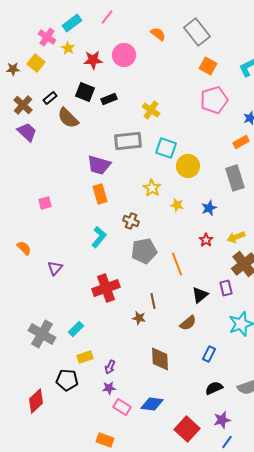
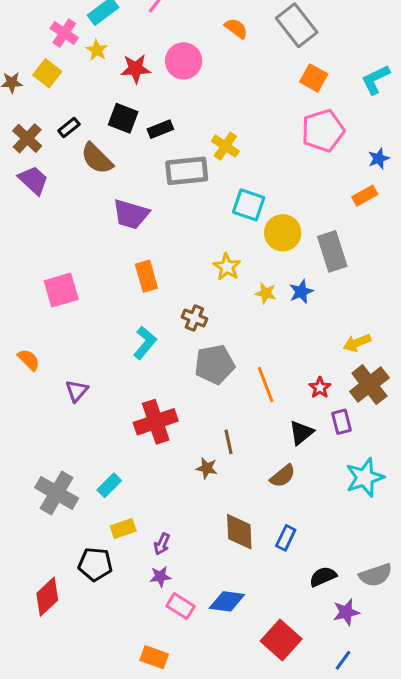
gray rectangle: (128, 141) -> (187, 171), moved
purple trapezoid: (99, 165) -> (131, 214), moved
gray rectangle: (235, 178) -> (332, 251), moved
pink square: (45, 203) -> (61, 290), size x1.6
blue star: (209, 208) -> (301, 292), moved
red star: (206, 240) -> (320, 388), moved
blue rectangle: (209, 354) -> (286, 538), moved
purple star: (222, 420) -> (346, 612), moved

